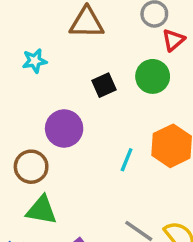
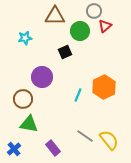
green circle: (153, 76) -> (80, 31), moved

